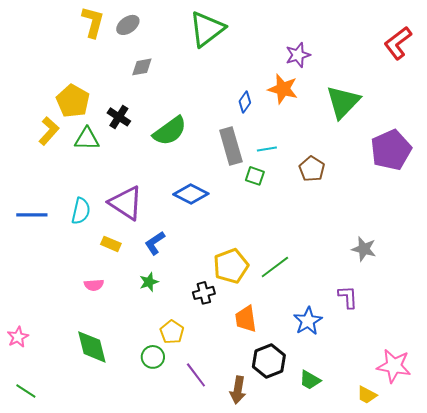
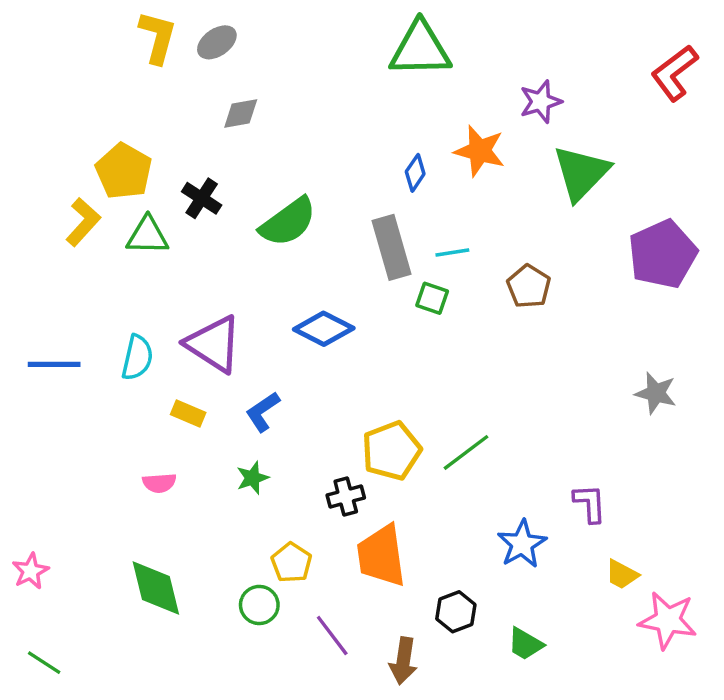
green triangle: (207, 29) -> (420, 49), moved, turned 36
purple star: (298, 55) -> (541, 102), moved
gray star: (364, 249) -> (656, 393), moved
orange trapezoid: (246, 319) -> (381, 556), moved, size x1.4
black hexagon: (269, 361) -> (456, 612), size x0.7
yellow trapezoid: (367, 395) -> (622, 574), moved

